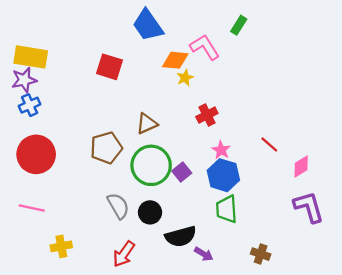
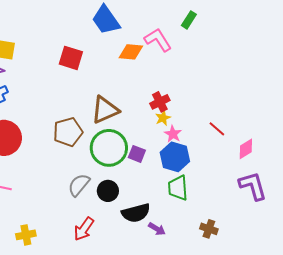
yellow star: (185, 78) -> (163, 118), moved
brown triangle: (147, 124) -> (105, 110), size x1.4
purple square: (182, 172) -> (137, 154), turned -30
gray semicircle: (118, 206) -> (79, 185), turned -110
yellow cross: (61, 246) -> (26, 235), moved

